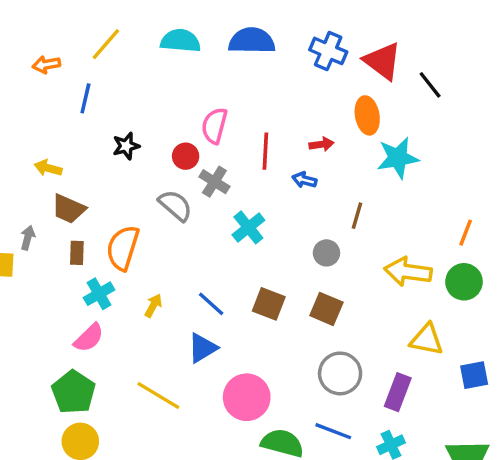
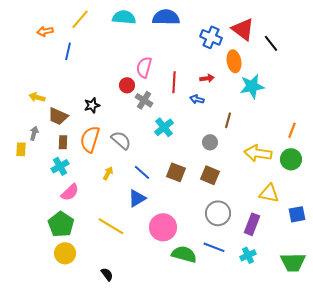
blue cross: (328, 51) -> (211, 37), moved
black star: (126, 146) -> (92, 105), moved
yellow arrow: (48, 168) -> (37, 97), moved
gray semicircle: (175, 205) -> (121, 140), moved
cyan cross: (99, 294) -> (60, 166), moved

